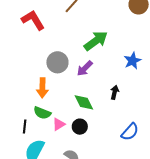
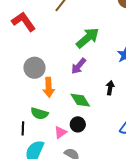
gray circle: (57, 62) -> (34, 68), moved
orange arrow: (42, 88) -> (49, 87), moved
pink triangle: (59, 124) -> (61, 132), moved

